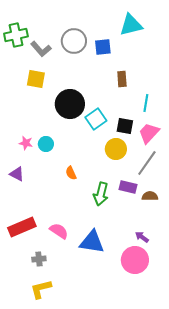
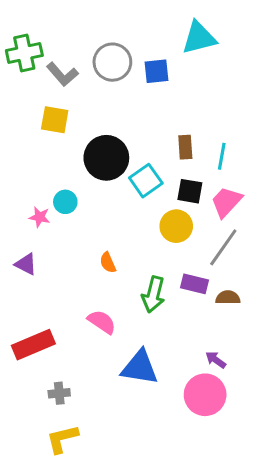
brown rectangle: (122, 79) -> (185, 147), moved
cyan circle: (46, 144) -> (65, 202), moved
pink semicircle: (59, 231) -> (102, 322), moved

